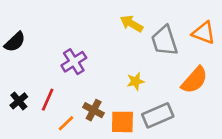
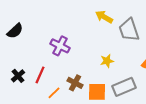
purple cross: (74, 62) -> (60, 46), turned -30

